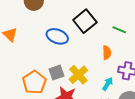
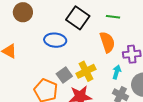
orange semicircle: (107, 53) -> (107, 42), size x1.5
yellow cross: (78, 75) -> (86, 71), turned 30

